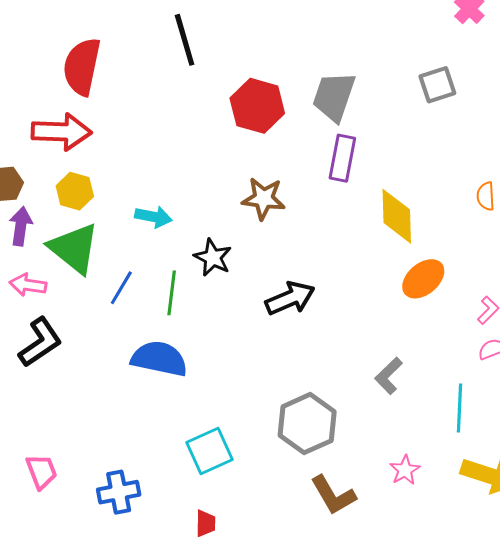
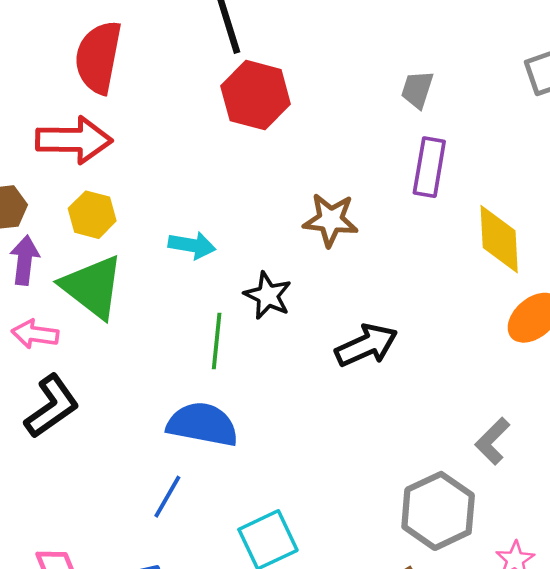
gray trapezoid: (334, 97) -> (417, 89), size x0.6
red hexagon: (257, 106) -> (256, 95), moved
blue line: (121, 288) -> (167, 497), moved
gray hexagon: (307, 424) -> (438, 511), moved

